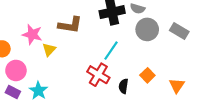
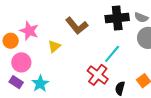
brown L-shape: (70, 25) -> (77, 26), turned 35
pink star: (32, 34) -> (29, 31), moved

